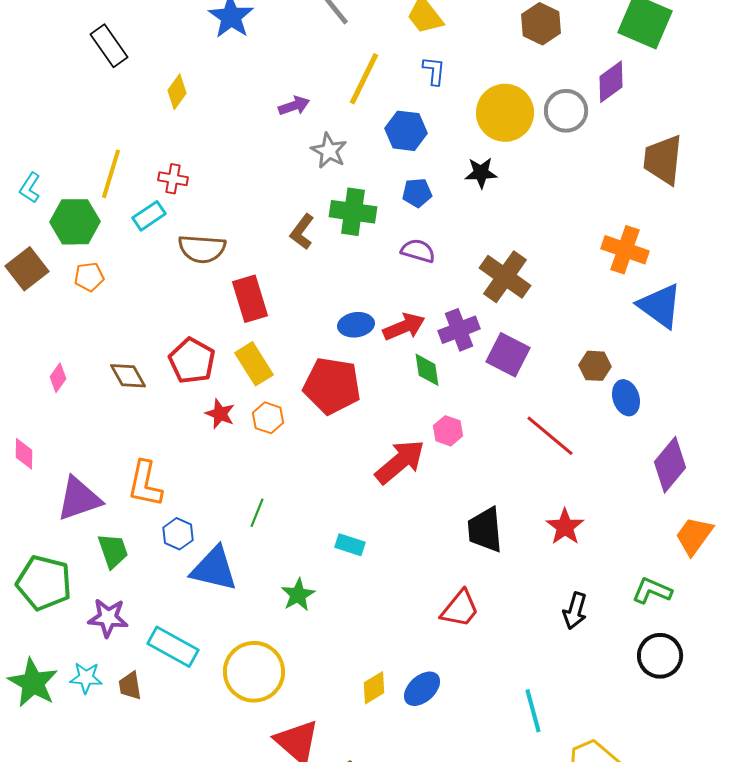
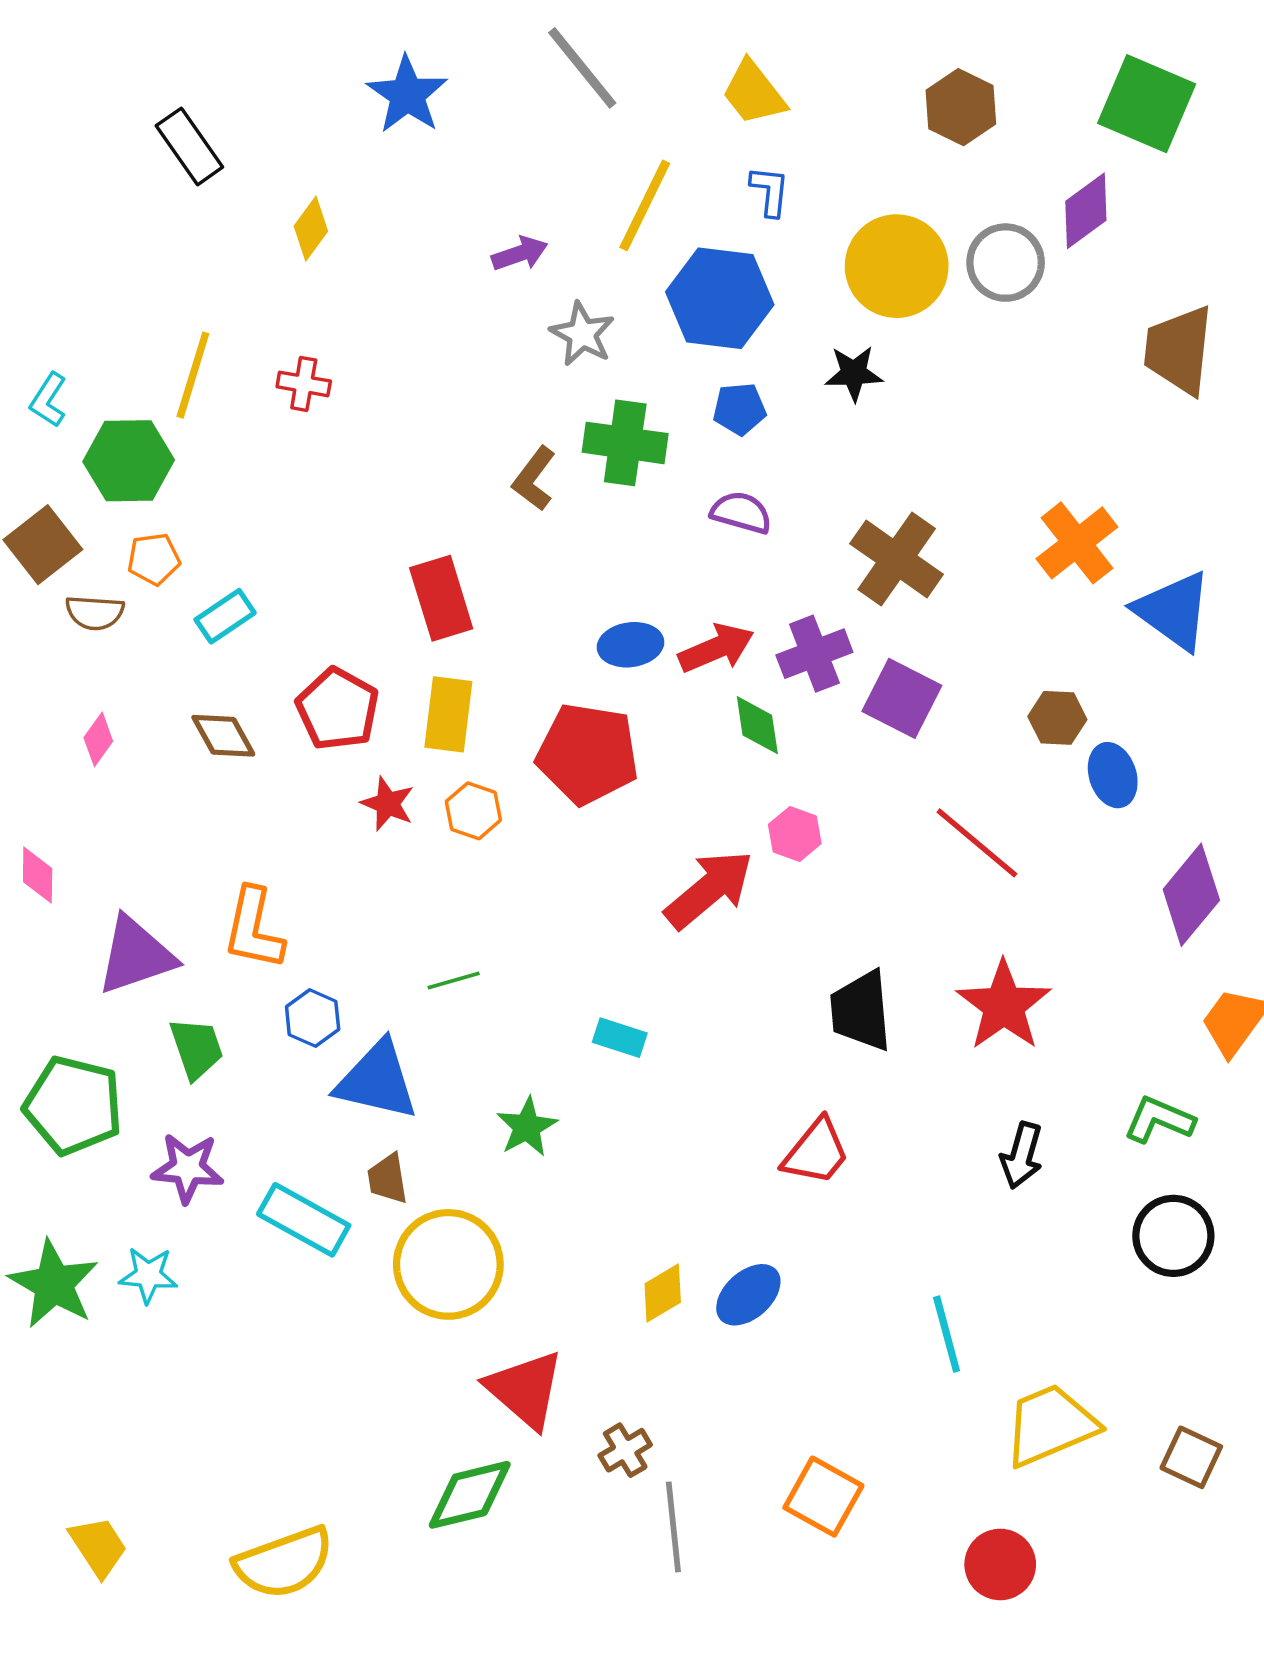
blue hexagon: (406, 131) -> (720, 298), size x1.4
cyan rectangle: (149, 216) -> (225, 616), moved
brown semicircle: (202, 249) -> (95, 613), moved, size x0.7
orange cross: (625, 250) -> (1077, 543), moved, turned 33
yellow rectangle: (254, 364) -> (448, 714), turned 39
green line: (257, 513) -> (454, 980), turned 52
red star: (565, 527) -> (1004, 1005), size x1.4
brown trapezoid: (130, 686) -> (388, 1179), moved

